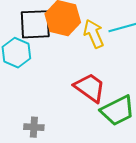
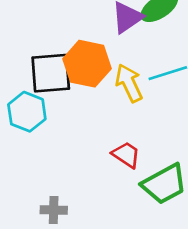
red trapezoid: (90, 88) -> (126, 155), size x0.7

